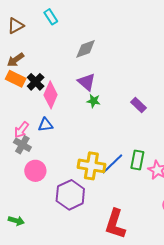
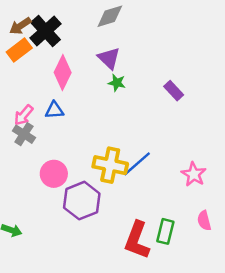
orange rectangle: (16, 79) -> (19, 50), turned -66
black cross: (36, 82) -> (46, 31), moved, size x1.4
green rectangle: (137, 160) -> (165, 231), moved
pink circle: (35, 171) -> (54, 174), moved

